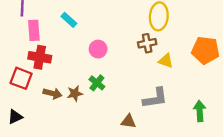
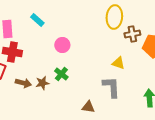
brown cross: (147, 43) -> (132, 34), moved
yellow triangle: (166, 61) -> (118, 63), moved
gray L-shape: (155, 98) -> (111, 87), turned -85

